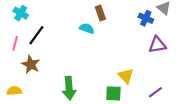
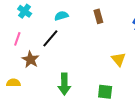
cyan semicircle: (87, 28) -> (61, 16), moved, turned -40
black line: (36, 35) -> (50, 38), moved
yellow triangle: (126, 76) -> (119, 59), moved

